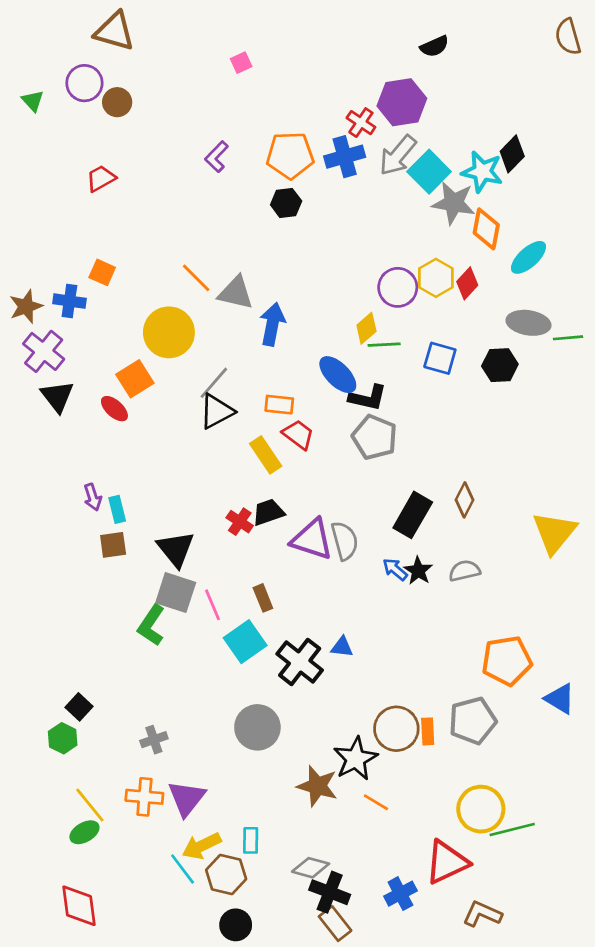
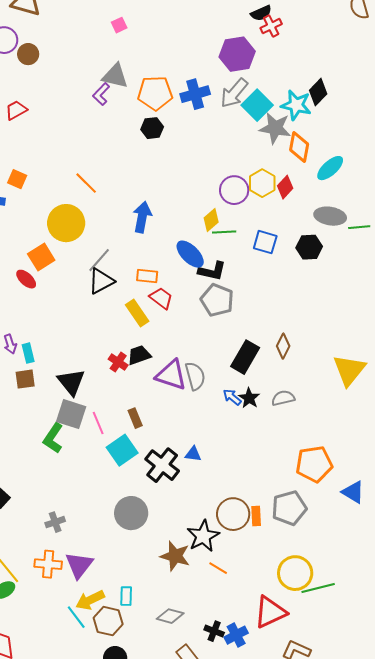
red cross: (361, 123) -> (271, 26), moved, turned 30
gray triangle: (236, 293) -> (115, 76), moved
black cross: (330, 892) -> (214, 631), moved, size x0.7

